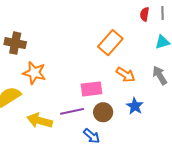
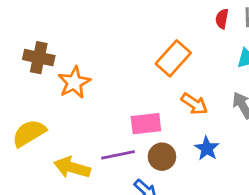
orange star: (34, 73) -> (74, 82), moved, turned 30

